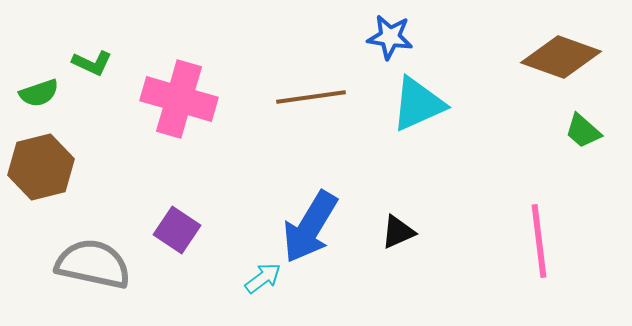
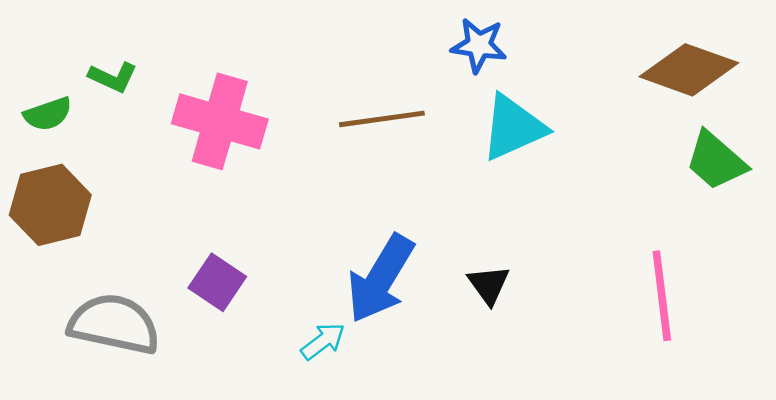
green trapezoid: (583, 131) -> (716, 161), size x1.4
black triangle: (398, 232) -> (489, 285), turned -42

